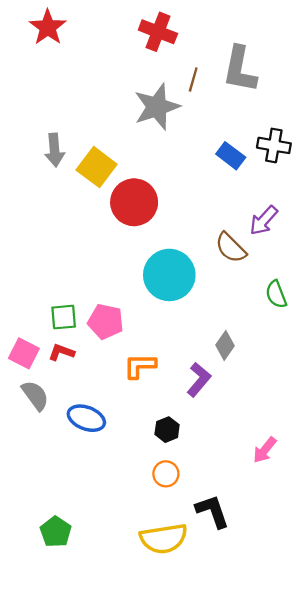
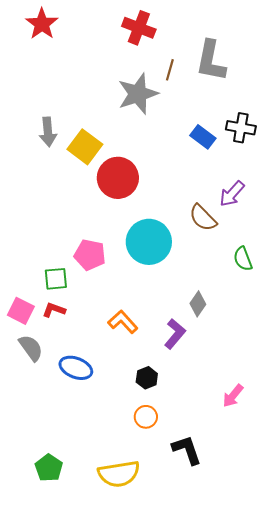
pink pentagon: (106, 322) -> (90, 255), moved
orange L-shape: (140, 366) -> (123, 322), turned 48
yellow semicircle: (164, 539) -> (119, 474), moved

